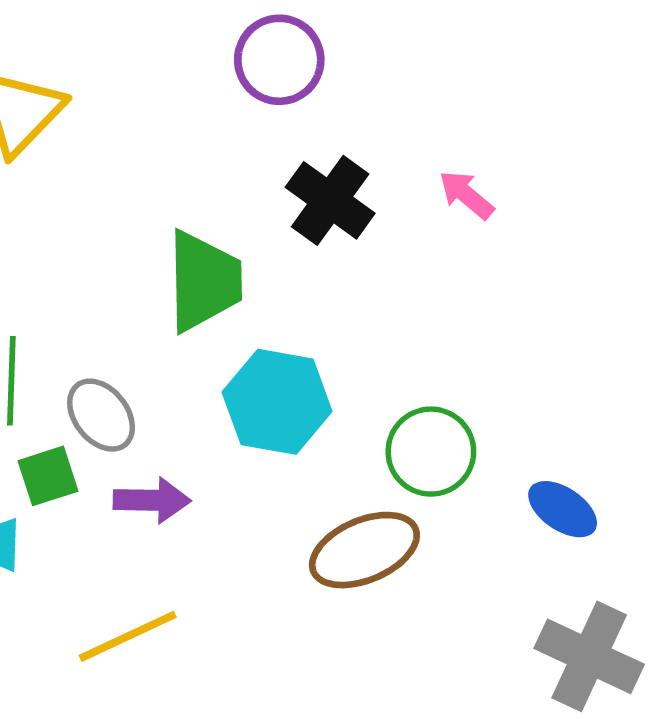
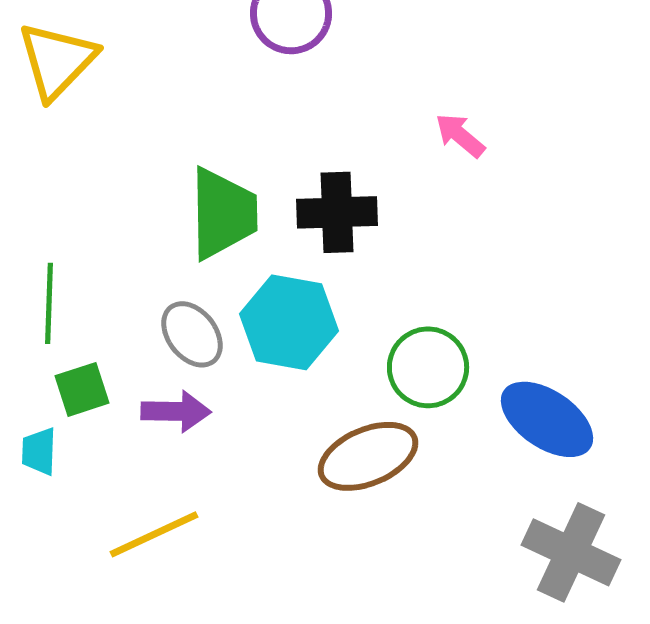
black cross: (330, 200) -> (337, 212), moved, turned -38
gray ellipse: (101, 415) -> (192, 334), moved
blue ellipse: (563, 509) -> (547, 419), size x1.5

